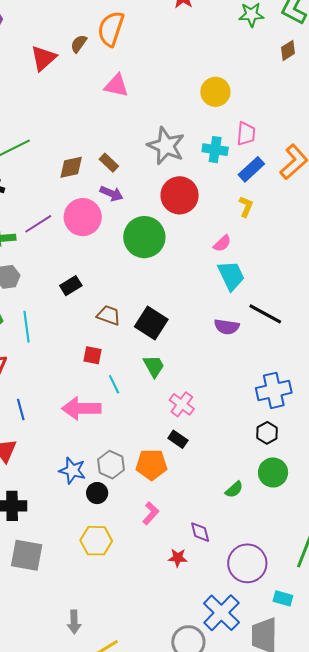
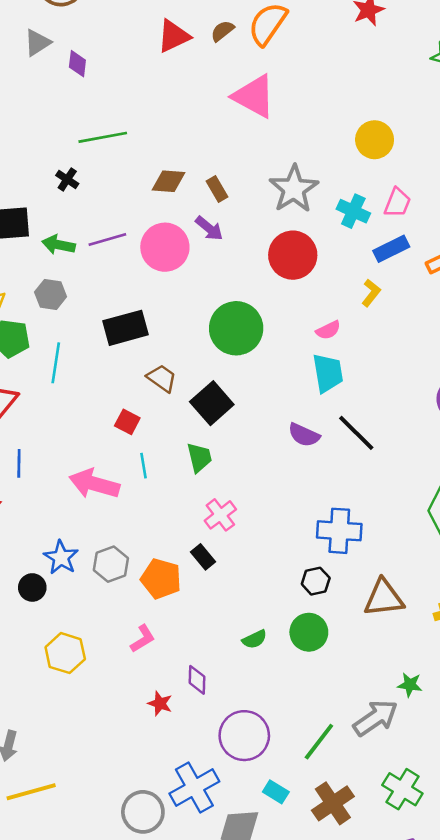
pink triangle: (116, 86) -> (254, 96), size x1.4
green circle: (144, 237) -> (236, 328), moved
black rectangle: (71, 286) -> (126, 328), size x1.6
black circle: (97, 493) -> (32, 587), moved

